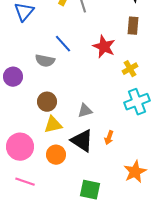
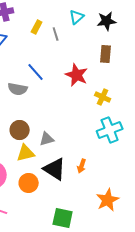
yellow cross: (130, 69) -> (103, 97), turned -35
gray triangle: (85, 111) -> (47, 139), moved

